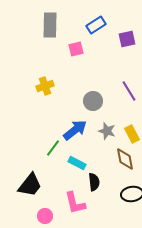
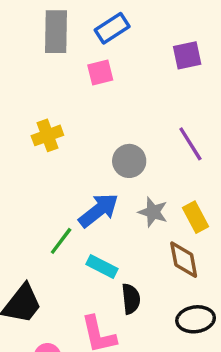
blue rectangle: (96, 25) -> (112, 28), moved

